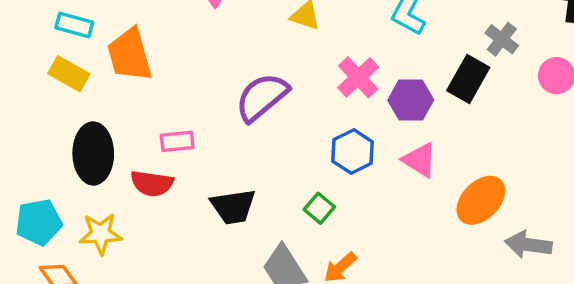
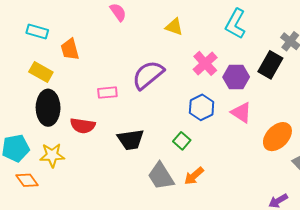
orange trapezoid: (130, 55) -> (70, 49), size x0.7
yellow rectangle: (69, 74) -> (41, 72), moved
pink rectangle: (177, 141) -> (107, 93), moved

